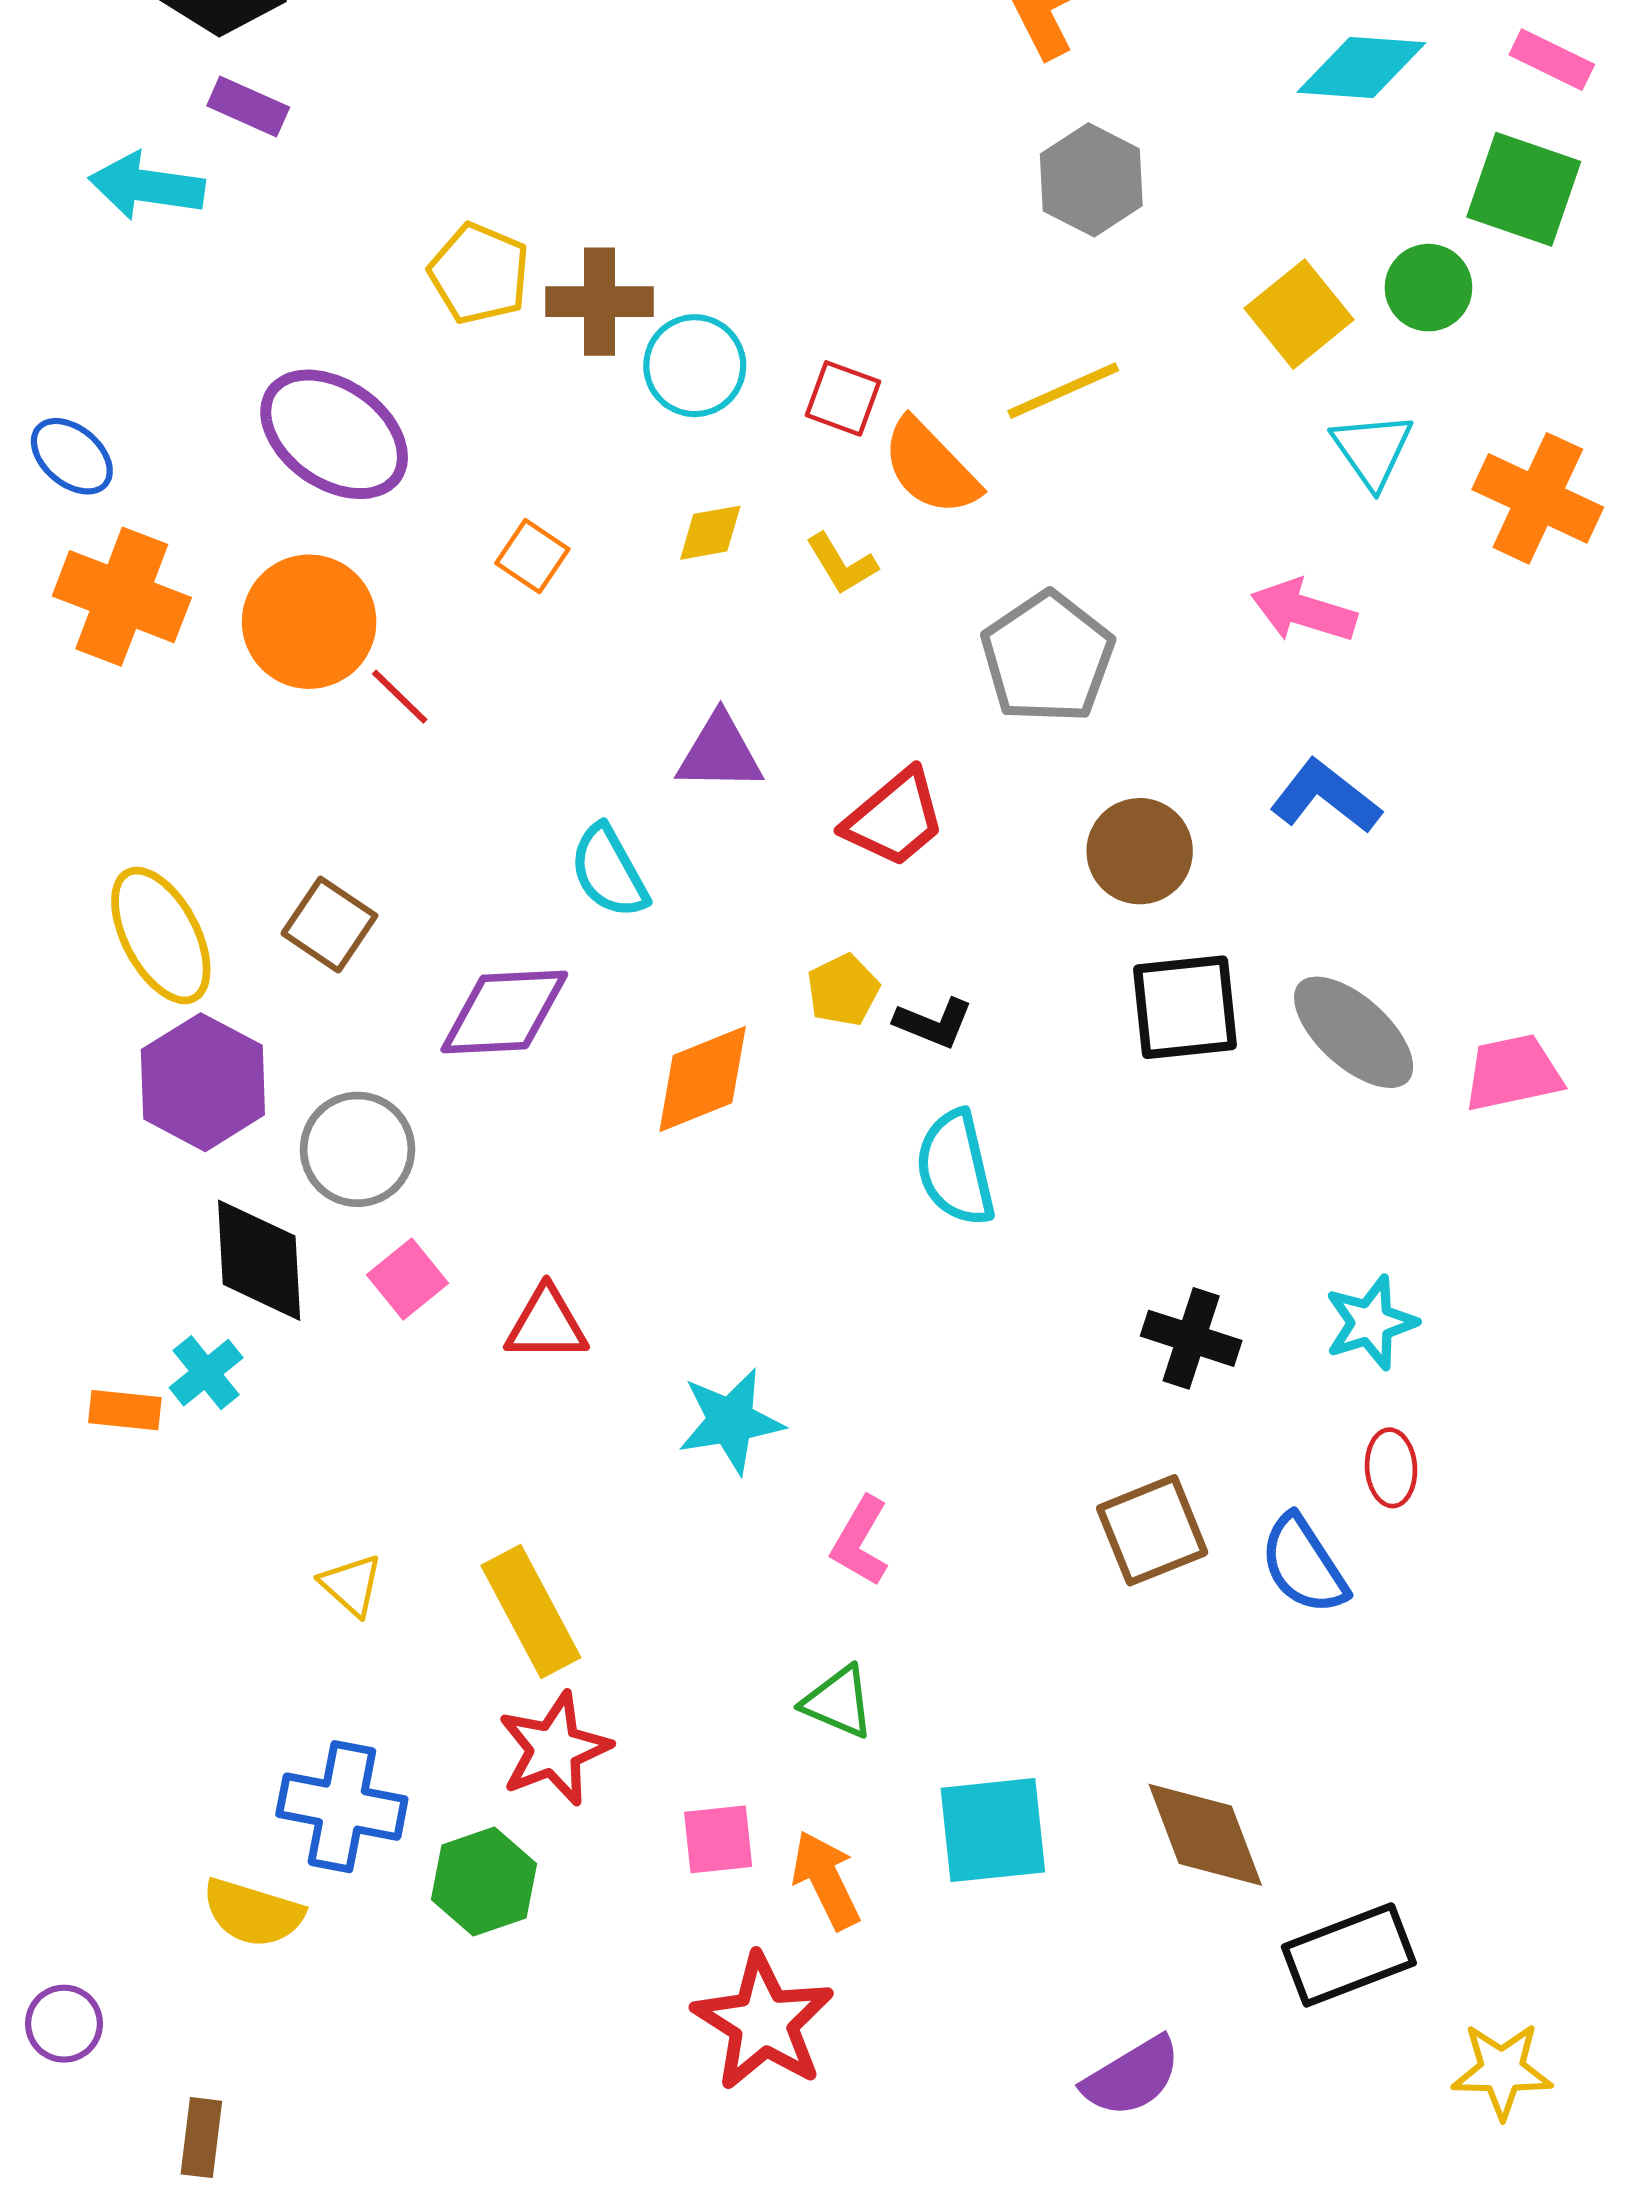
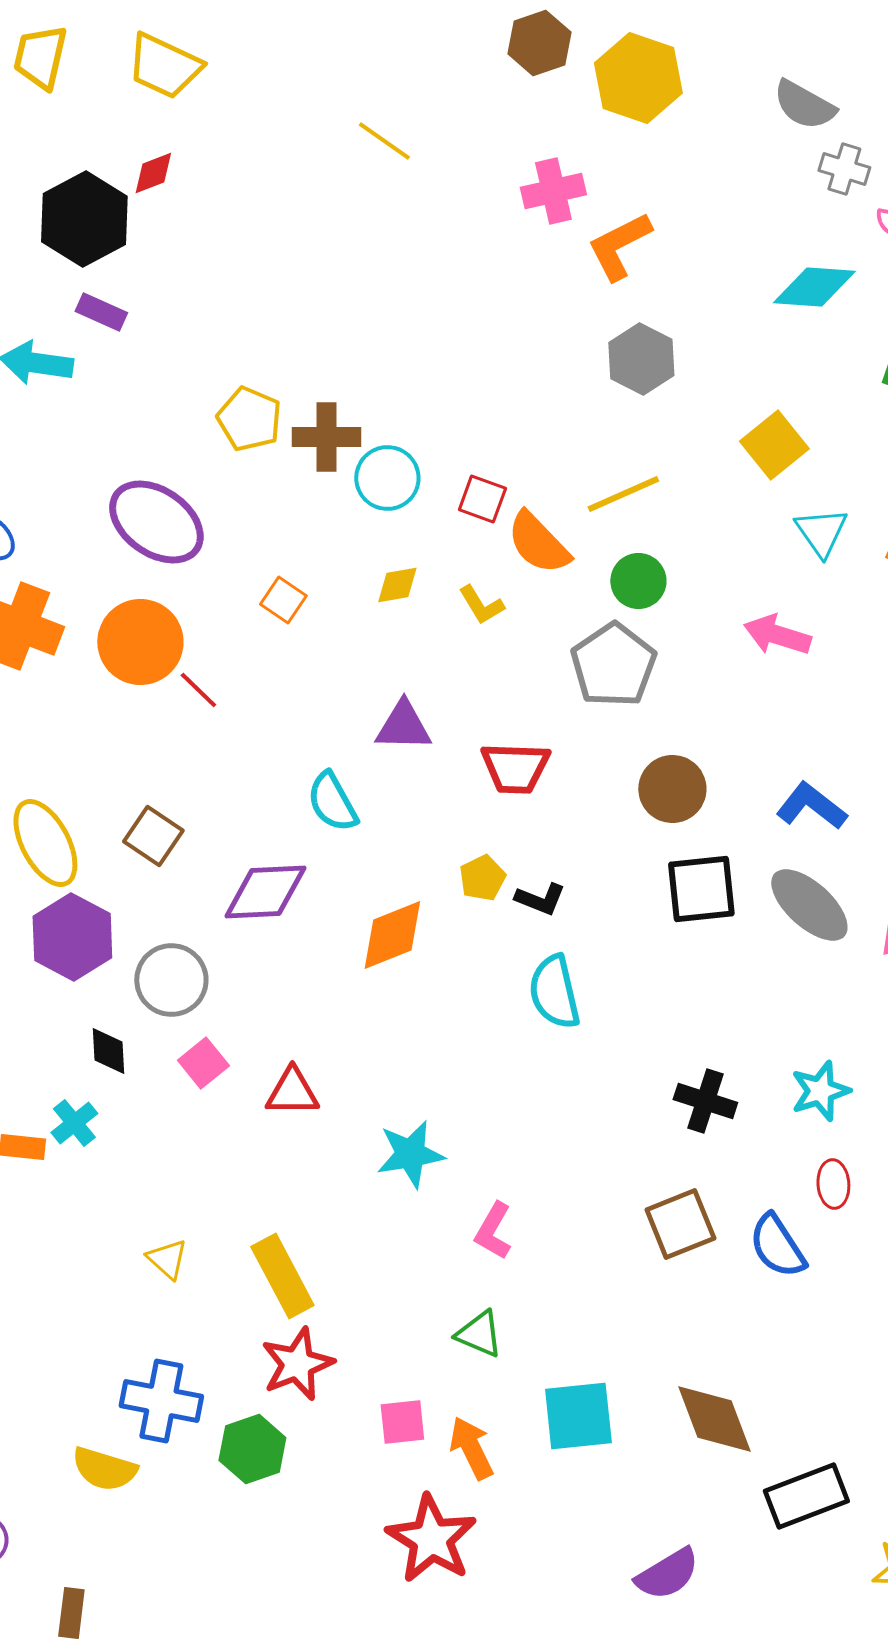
green circle: (1428, 288) -> (638, 581), moved
blue L-shape: (1325, 797) -> (811, 806), moved
red trapezoid: (895, 818) -> (515, 768), turned 42
black diamond: (259, 1260) -> (108, 1051), size x0.6

